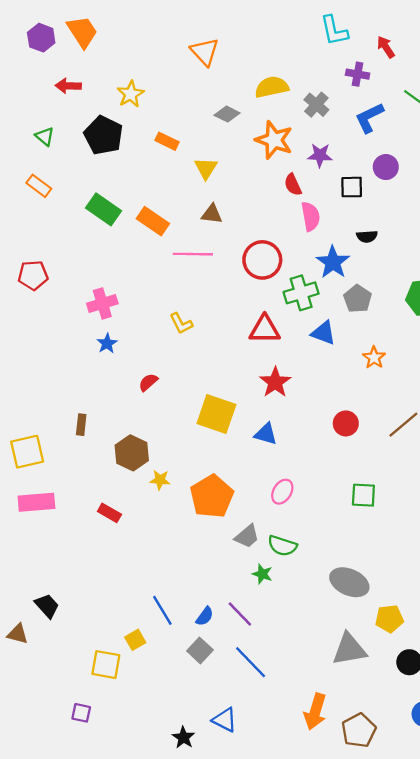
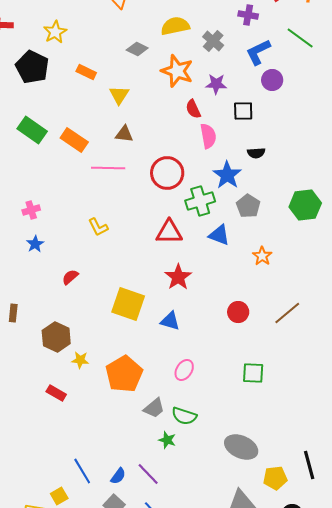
purple circle: (386, 167) -> (272, 80), moved
pink cross: (102, 303) -> (31, 210), size x0.7
red rectangle: (109, 513) -> (56, 393), moved

